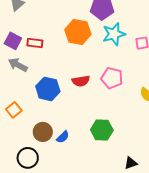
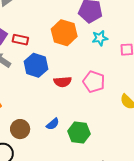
cyan star: (114, 34) -> (100, 38), size x0.7
blue hexagon: (48, 89) -> (36, 65), moved
blue semicircle: (63, 137) -> (53, 124), moved

